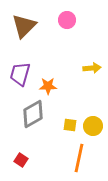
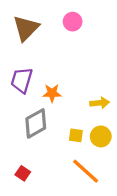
yellow arrow: (92, 68) -> (100, 103), moved
orange line: (79, 158) -> (86, 171), turned -60

